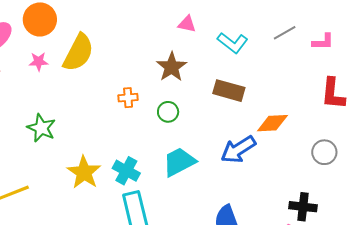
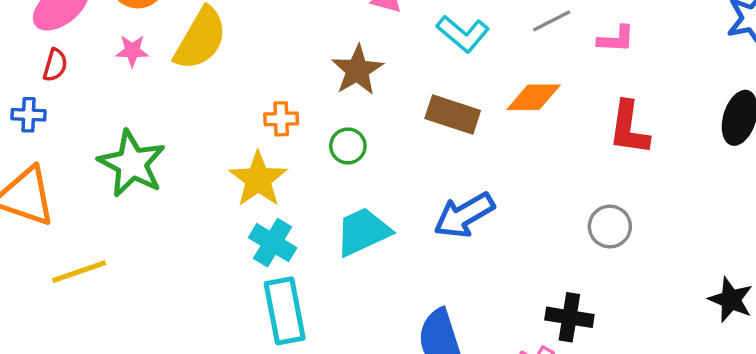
orange diamond: (272, 123) -> (534, 97), moved
green star: (41, 128) -> (132, 164), size x1.4
yellow star: (84, 172) -> (258, 179), moved

